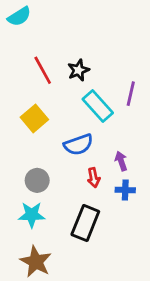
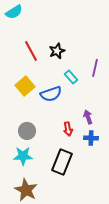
cyan rectangle: (98, 106) -> (71, 77), size x0.6
blue semicircle: (78, 145) -> (51, 94), moved

